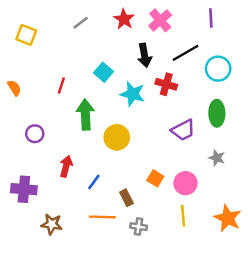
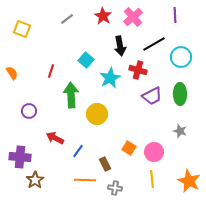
cyan star: (132, 94) -> (110, 78), turned 30
purple trapezoid: (183, 130) -> (152, 96), moved
red arrow: (66, 166) -> (55, 138), turned -78
brown star: (52, 224) -> (35, 180), moved, turned 30

